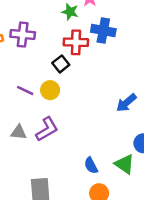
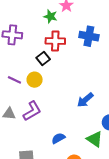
blue cross: (103, 30) -> (89, 36), moved
blue arrow: (126, 103) -> (85, 100), moved
blue semicircle: (91, 165) -> (58, 138), moved, turned 88

